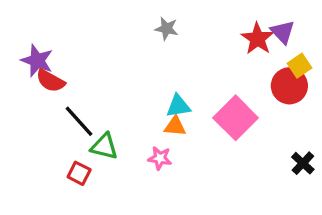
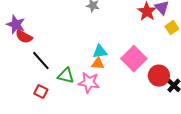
red circle: (289, 86) -> (159, 76), moved
green triangle: (104, 146) -> (66, 76), moved
pink star: (160, 158) -> (89, 83), size x1.5

